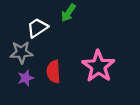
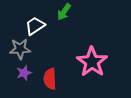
red semicircle: (53, 72) -> (50, 79), moved

